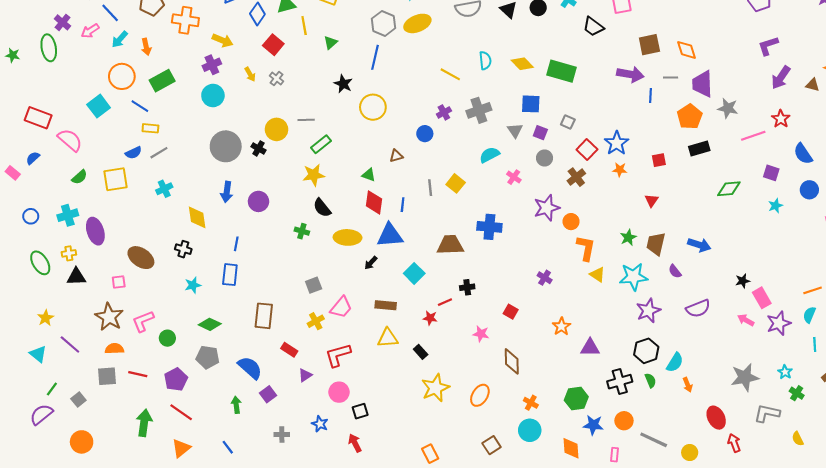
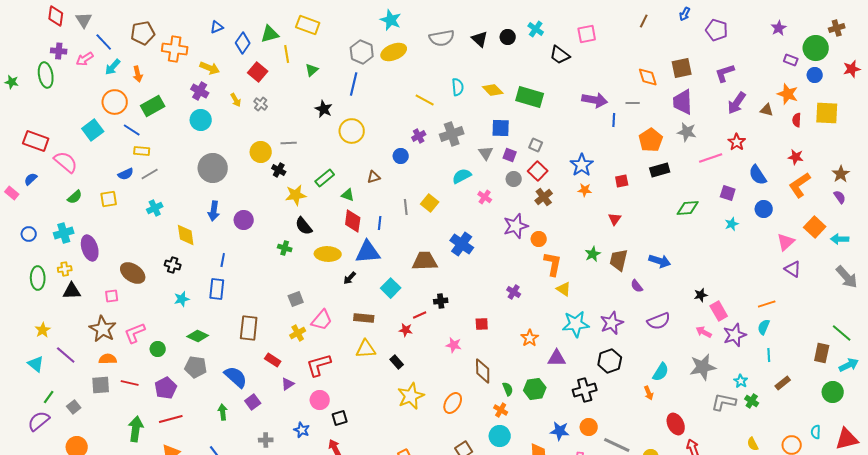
purple cross: (63, 22) -> (59, 51), turned -35
brown square: (649, 45) -> (682, 68), moved
purple cross: (212, 65) -> (200, 91), turned -36
purple trapezoid: (702, 84) -> (683, 102), moved
green rectangle: (321, 144) -> (325, 178), moved
black cross: (258, 148) -> (279, 170), moved
red square: (587, 150) -> (538, 171), moved
yellow square: (115, 179) -> (109, 199), size x0.7
blue cross: (489, 227) -> (462, 244), turned 30
green ellipse: (40, 263) -> (38, 278), turned 30
cyan star: (634, 277) -> (576, 324), moved
red square: (511, 312) -> (482, 324), turned -32
cyan semicircle: (675, 362) -> (661, 372), moved
gray star: (745, 377) -> (703, 367), moved
green semicircle: (650, 380) -> (508, 389), moved
green hexagon: (576, 398) -> (535, 389), moved
red line: (181, 412) -> (171, 419), turned -50
gray L-shape: (767, 413) -> (724, 402), moved

